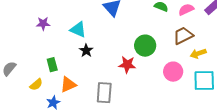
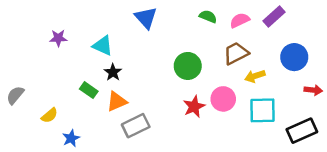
green rectangle: (52, 65) -> (89, 90), moved, turned -40
red star: (127, 65) -> (194, 107), moved, turned -30
orange triangle: (68, 85) -> (117, 101), moved
gray rectangle: (104, 93) -> (136, 126), turned 60

